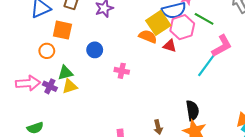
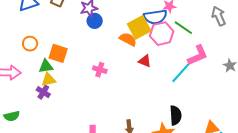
orange square: (62, 30) -> (58, 53), moved
red triangle: (170, 46) -> (145, 61), moved
blue circle: (95, 50) -> (95, 21), moved
purple cross: (50, 86) -> (43, 92), moved
black semicircle: (192, 110) -> (176, 115), moved

